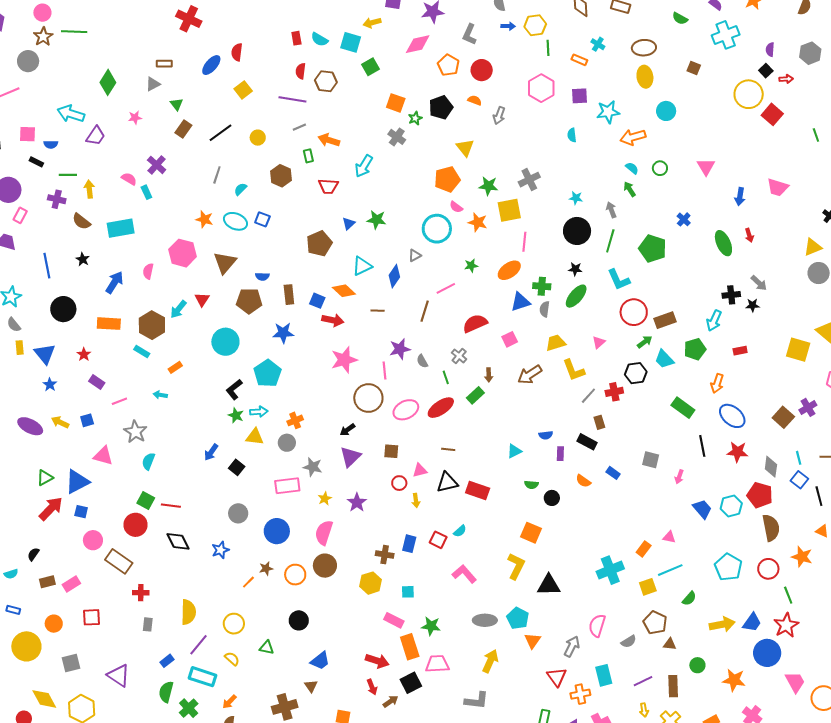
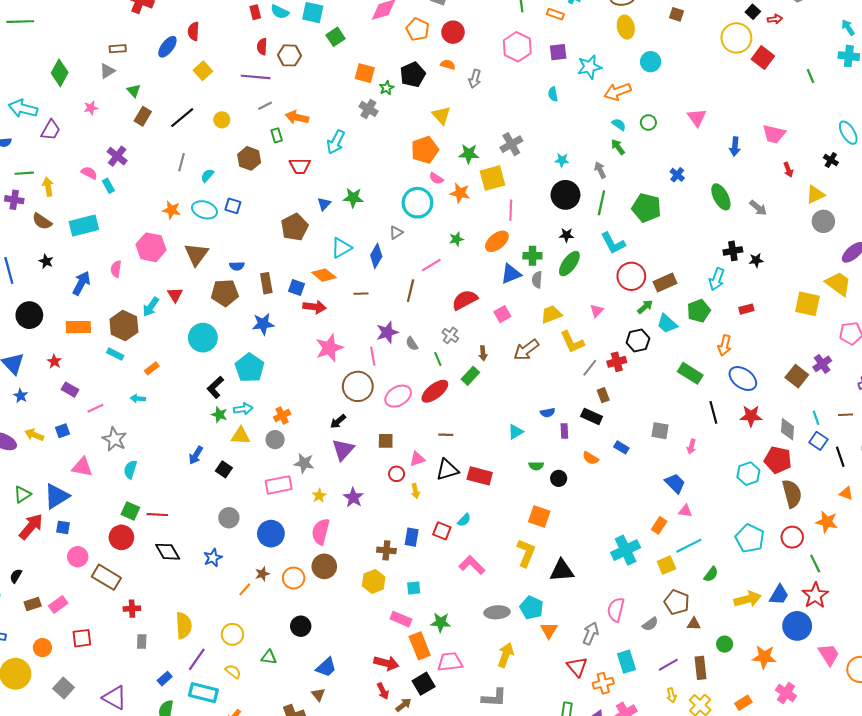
red arrow: (749, 235) -> (788, 170), moved
gray arrow: (759, 283) -> (758, 208), moved
blue trapezoid: (702, 509) -> (675, 483), moved
gray square: (71, 663) -> (64, 688), turned -30

